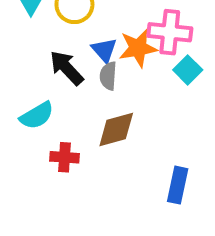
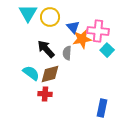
blue triangle: (104, 50) -> (73, 27), moved
cyan semicircle: (37, 116) -> (31, 73), turned -114
brown diamond: (116, 129) -> (50, 74), moved

